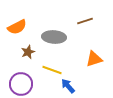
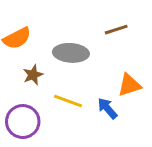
blue arrow: (68, 86) -> (107, 108), moved

